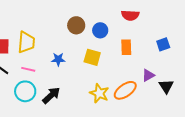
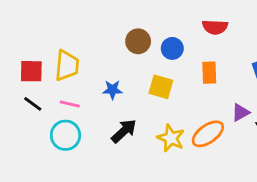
black arrow: (51, 95) -> (124, 131), moved

